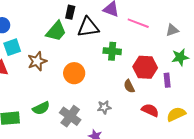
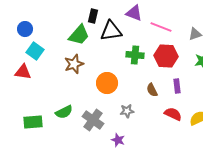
cyan square: (12, 47) -> (35, 51), turned -36
brown star: (37, 61) -> (74, 64), moved
red hexagon: (145, 67) -> (166, 56), moved
orange circle: (74, 73) -> (107, 83), moved
purple rectangle: (167, 80) -> (177, 86), moved

